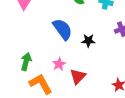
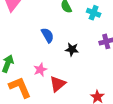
blue semicircle: (63, 29) -> (48, 35), size x0.7

